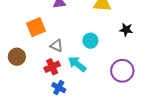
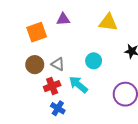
orange square: (36, 27) -> (37, 32), moved
brown circle: (17, 57) -> (35, 65), moved

